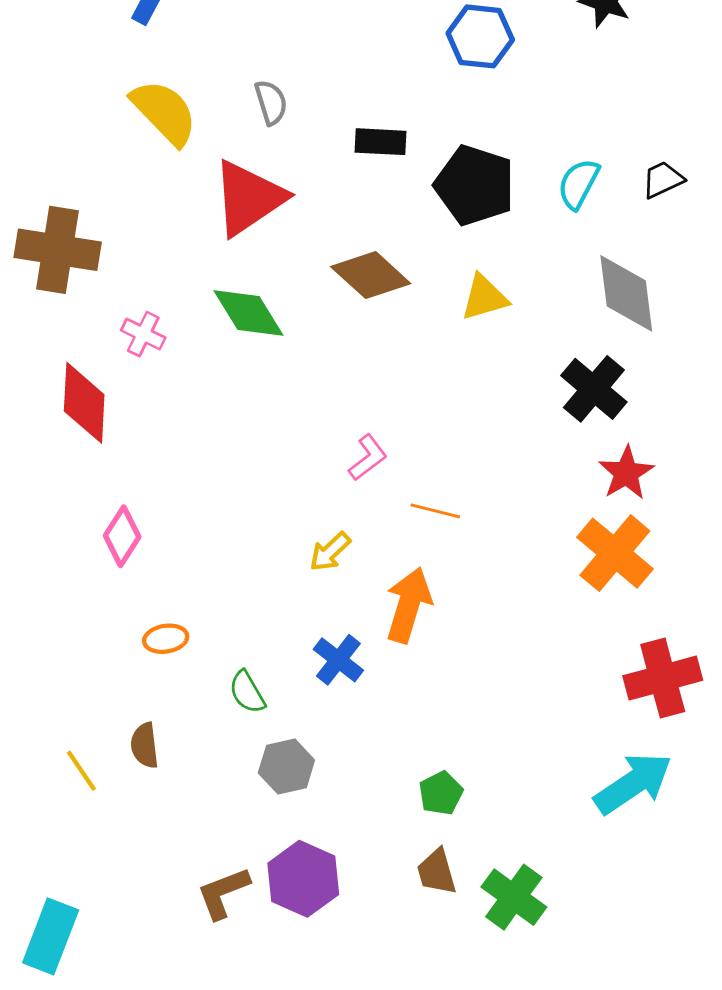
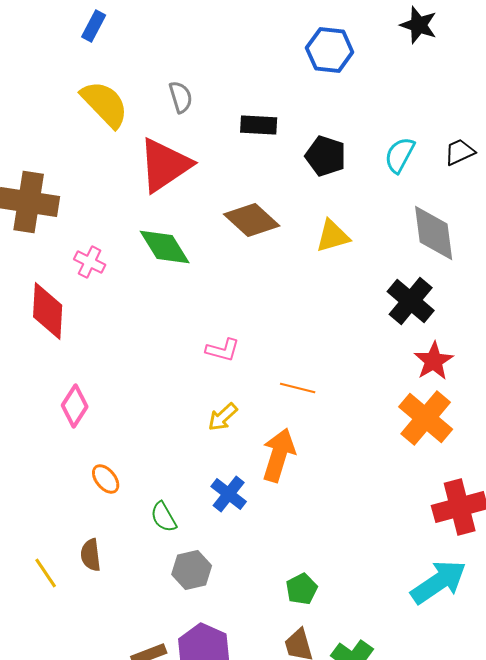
black pentagon: (475, 185) -> (326, 156), size x0.7
pink L-shape: (368, 458) -> (223, 350), moved, turned 52
orange ellipse: (166, 639) -> (106, 479), turned 60

